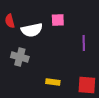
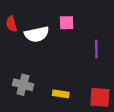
gray cross: (20, 57) -> (23, 85), moved

